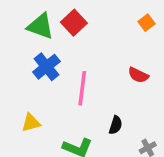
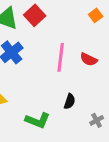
pink line: (82, 88) -> (61, 57), moved

